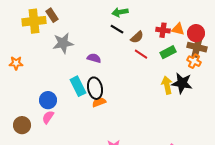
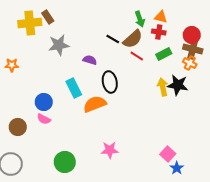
green arrow: (120, 12) -> (140, 19), moved, turned -98
black line: (117, 29) -> (113, 39), moved
orange triangle: (178, 29) -> (161, 17), moved
brown semicircle: (137, 37) -> (133, 39), size x1.5
black ellipse: (95, 88) -> (110, 82), moved
orange semicircle: (99, 102) -> (95, 104), size x1.6
pink semicircle: (48, 117) -> (44, 119), turned -96

